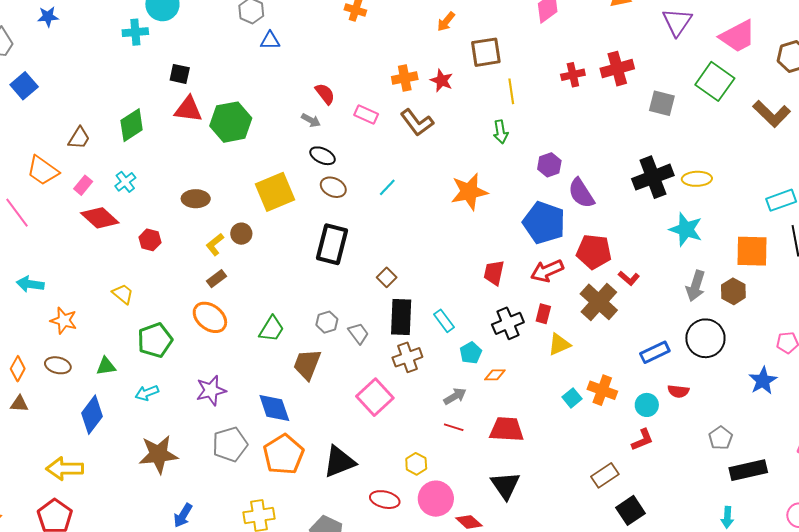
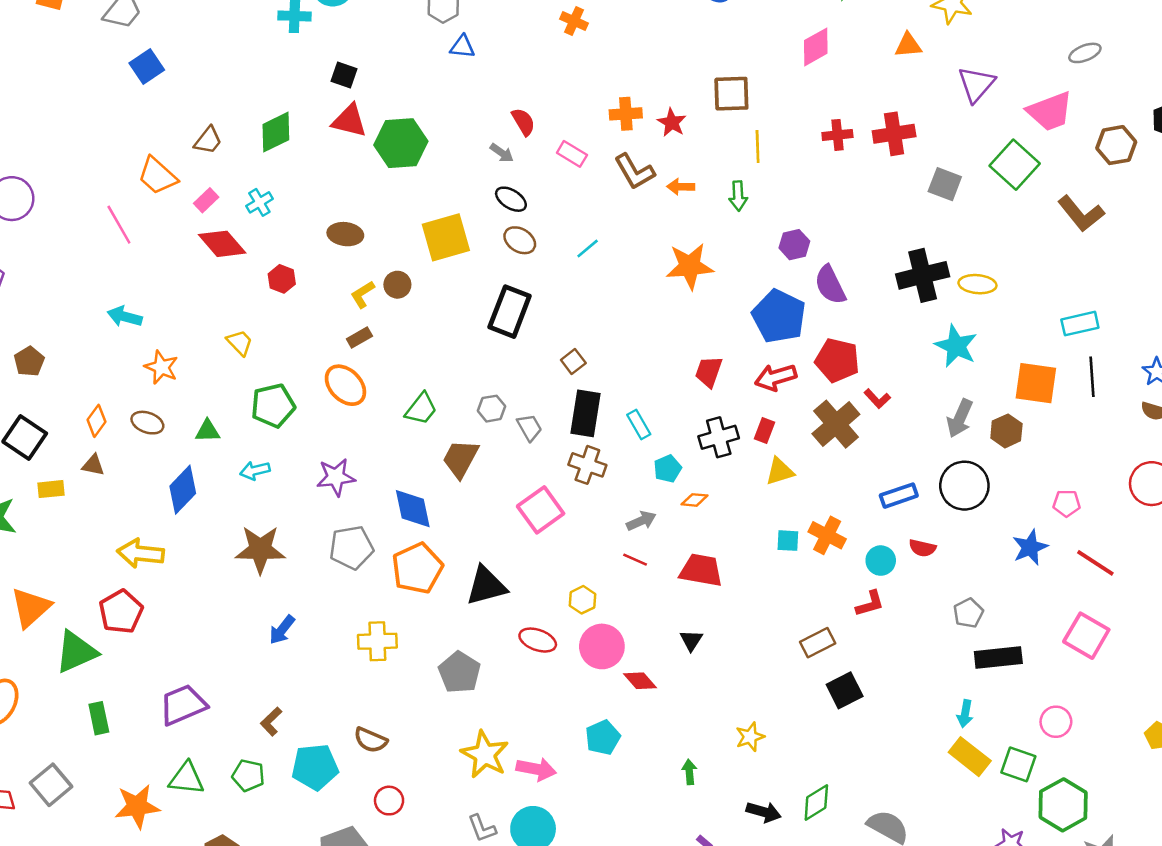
orange arrow: (446, 22) -> (681, 187), moved, turned 45
brown cross: (407, 357) -> (587, 465), turned 32
cyan square: (572, 398) -> (788, 541), turned 36
black triangle: (505, 485) -> (691, 640), size x0.6

